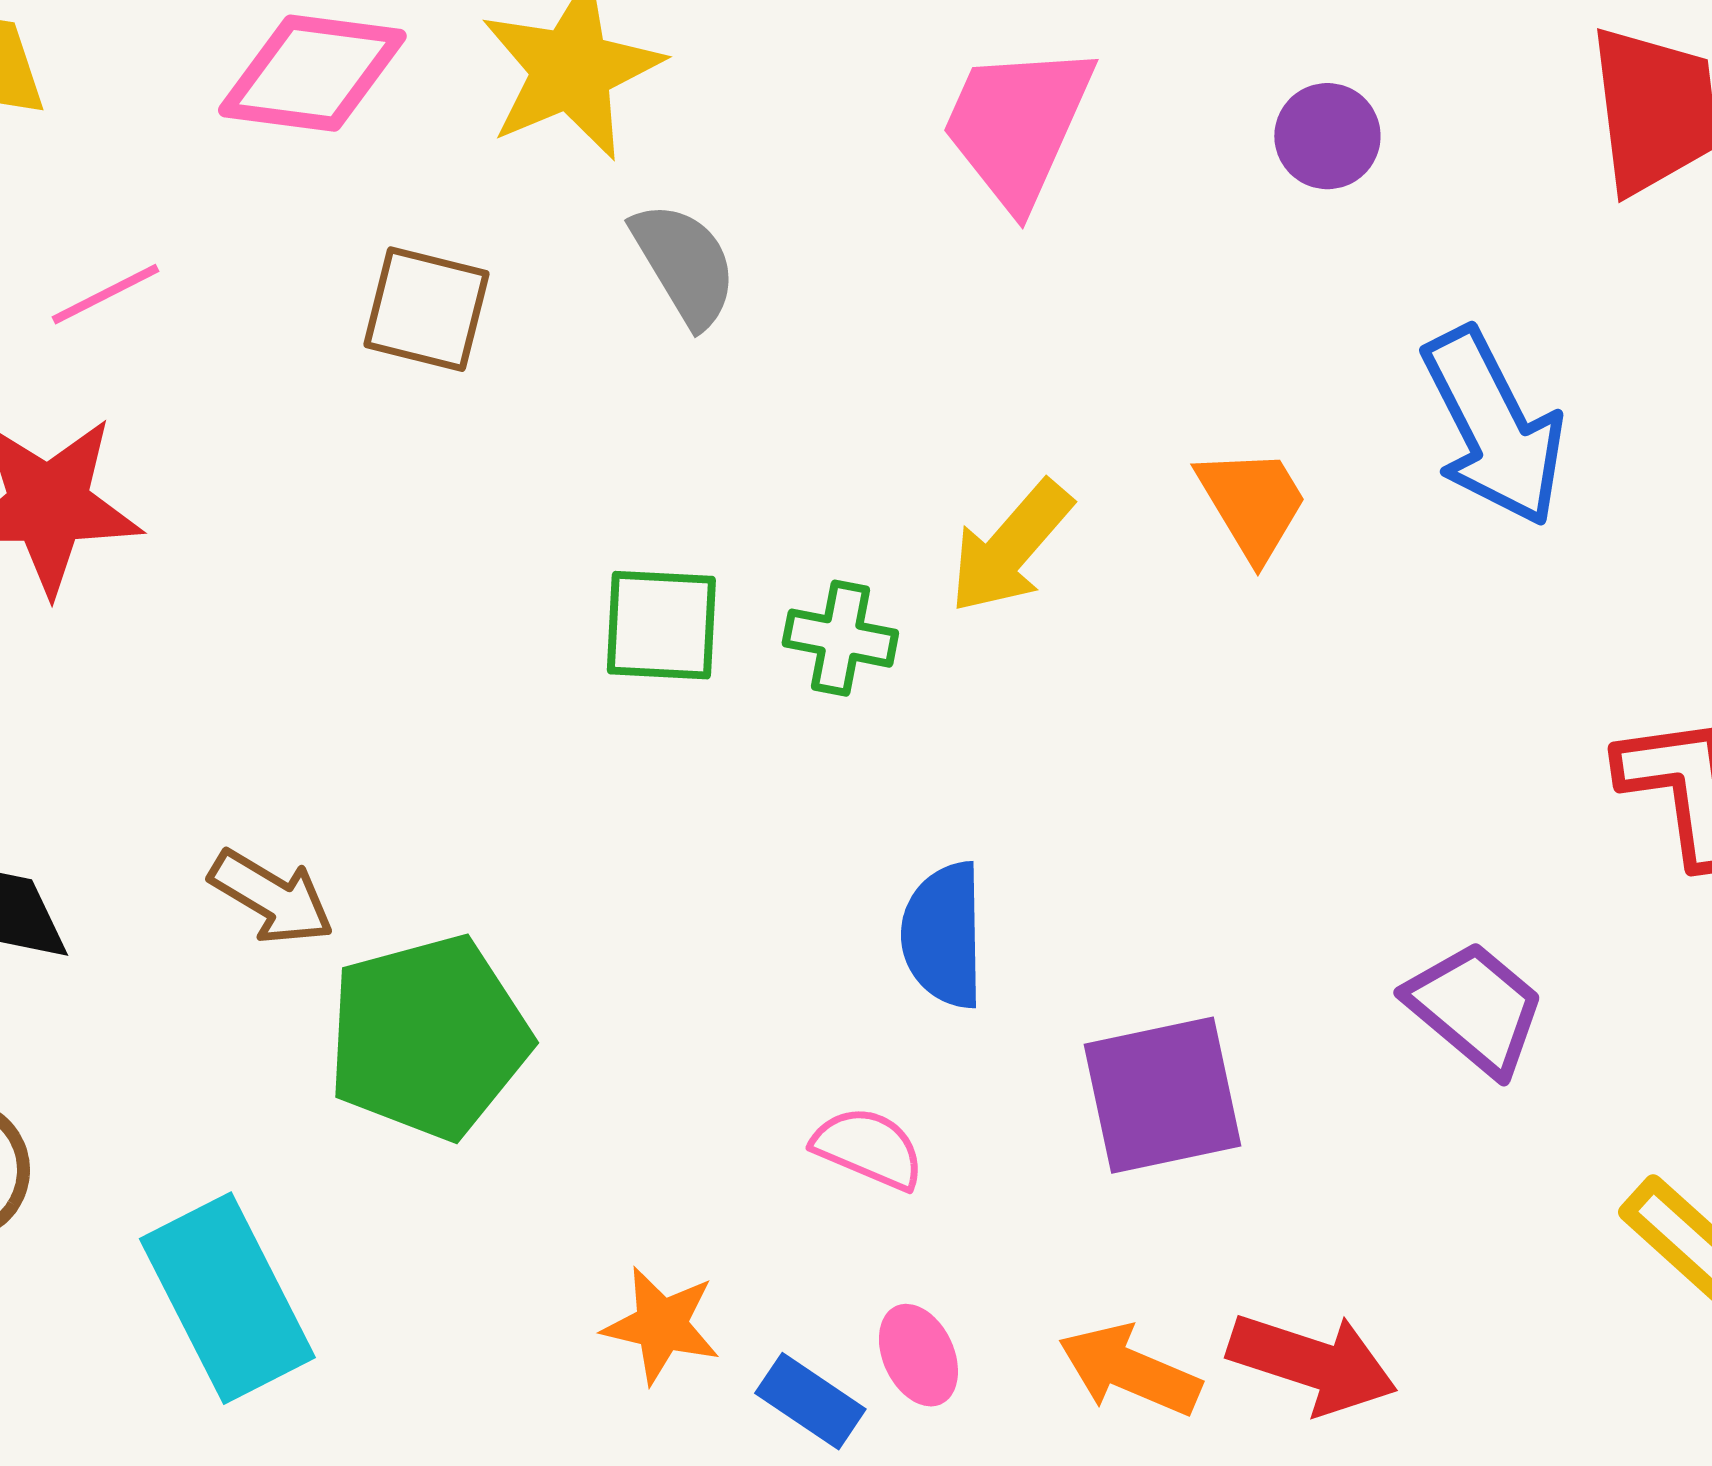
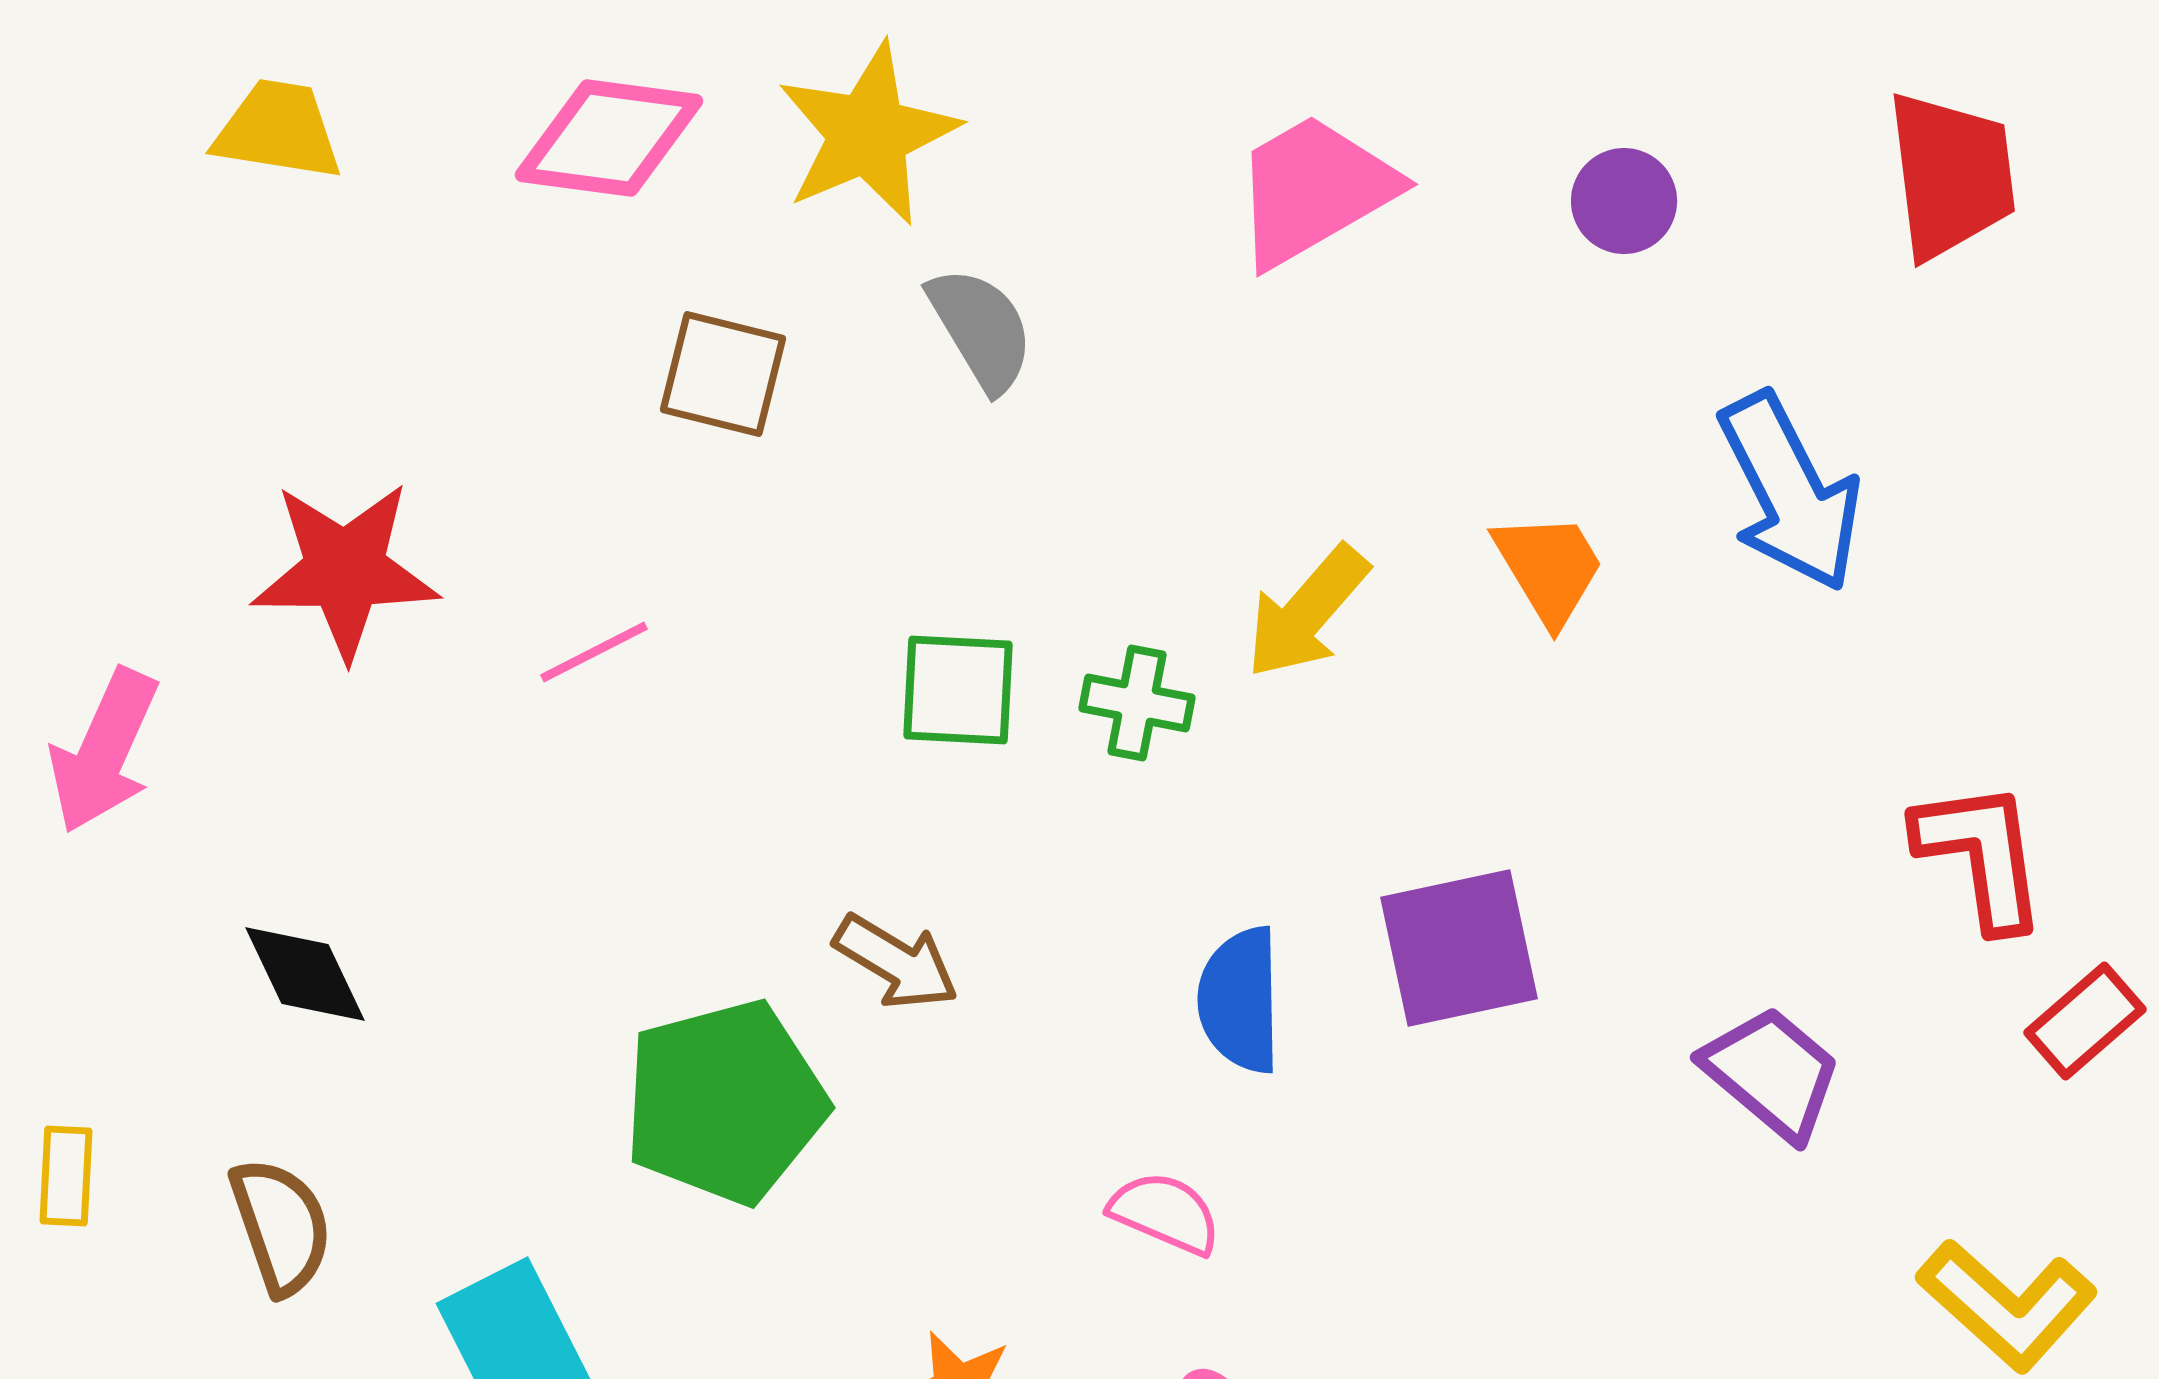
pink trapezoid: (1017, 125) -> (1314, 190), turned 36
pink line: (105, 294) -> (594, 652), moved
brown arrow: (271, 897) -> (896, 962), moved
purple square: (1162, 1095) -> (1459, 948), moved

